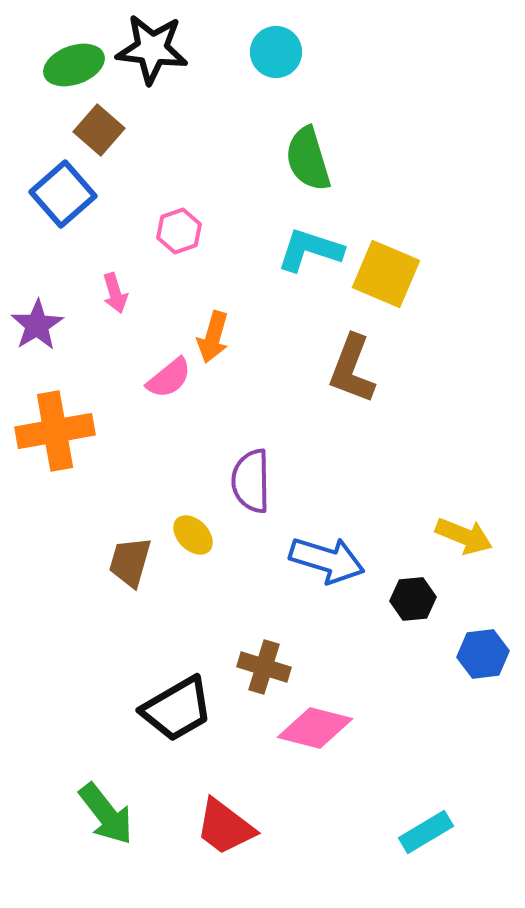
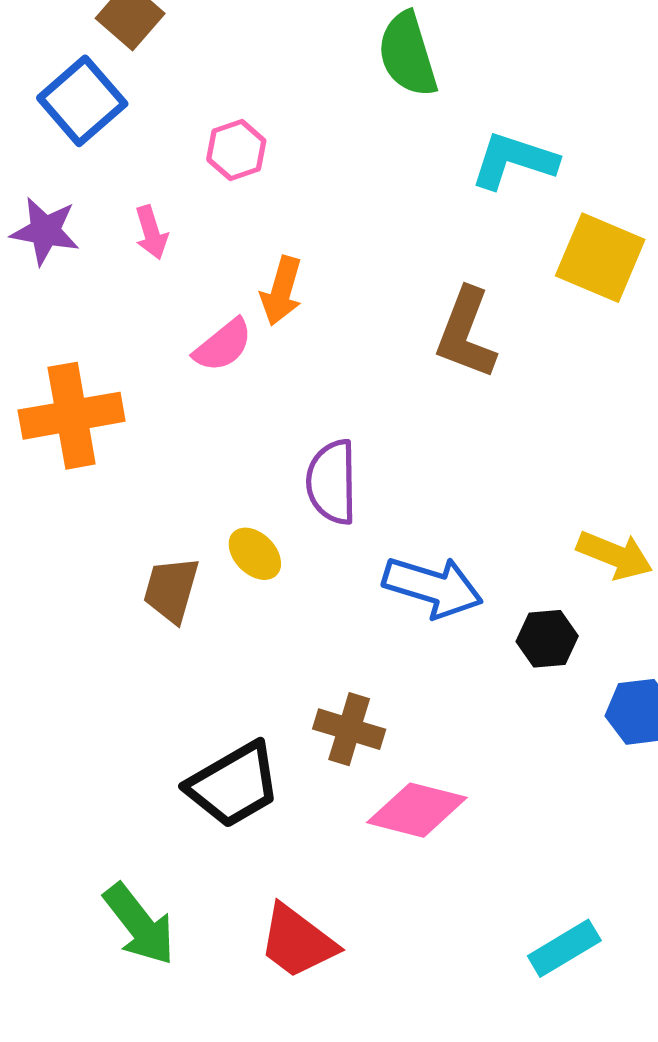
cyan L-shape: (310, 250) -> (514, 161), moved
yellow square: (386, 274) -> (600, 258), moved
purple star: (37, 325) -> (45, 231), moved, turned -30

